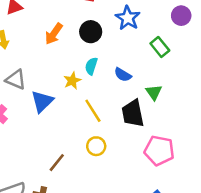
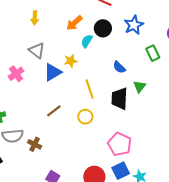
cyan semicircle: (91, 66) -> (87, 41), moved
yellow star: (72, 81) -> (71, 61), moved
pink pentagon: (159, 151) -> (120, 144), moved
brown line: (57, 163) -> (54, 111), moved

